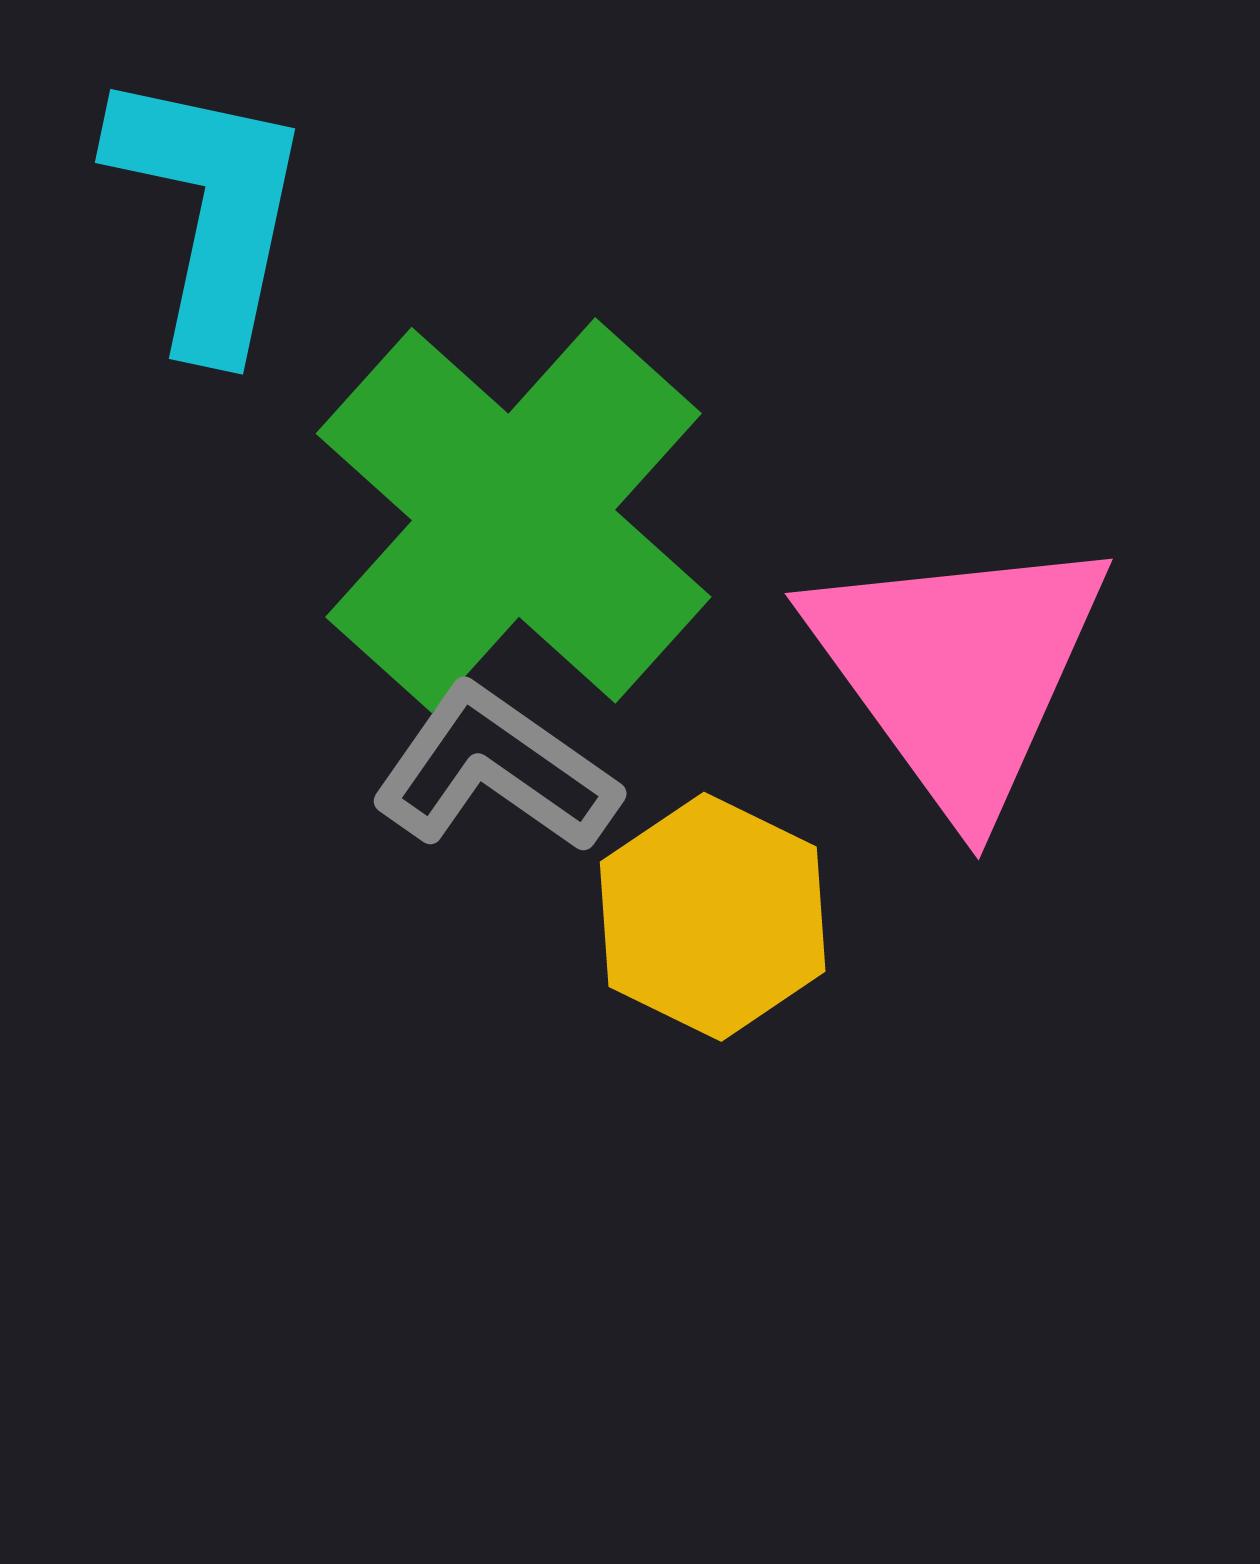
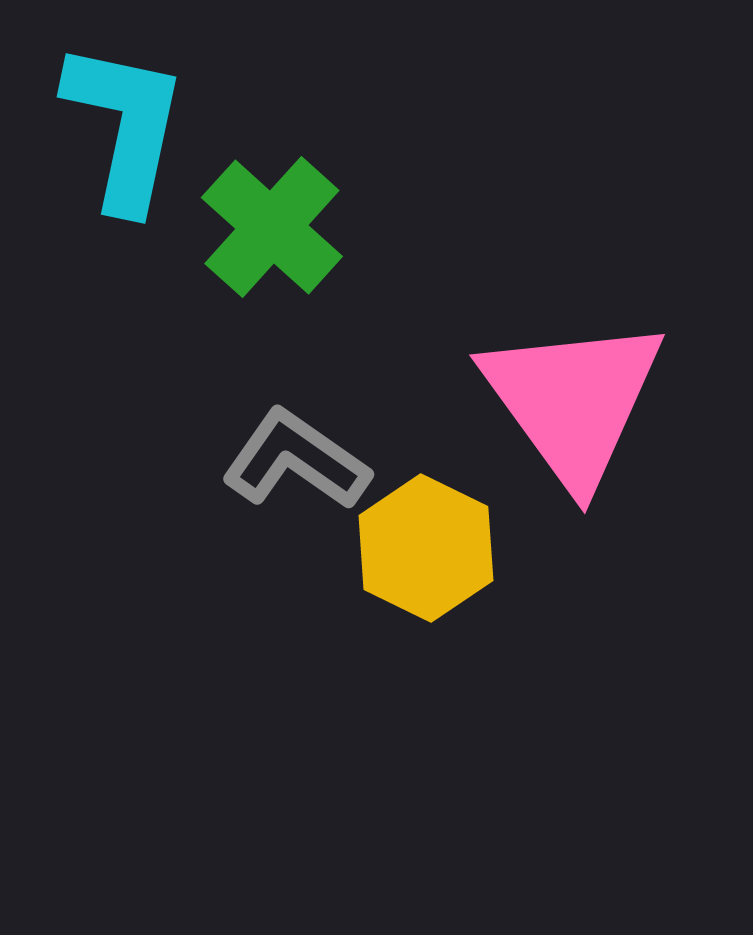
green cross: (514, 515) -> (272, 227), moved, size x0.6

